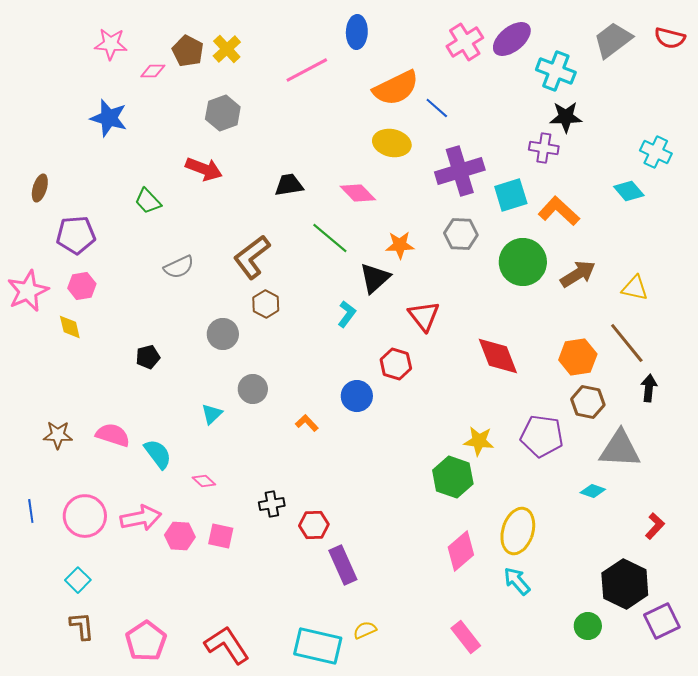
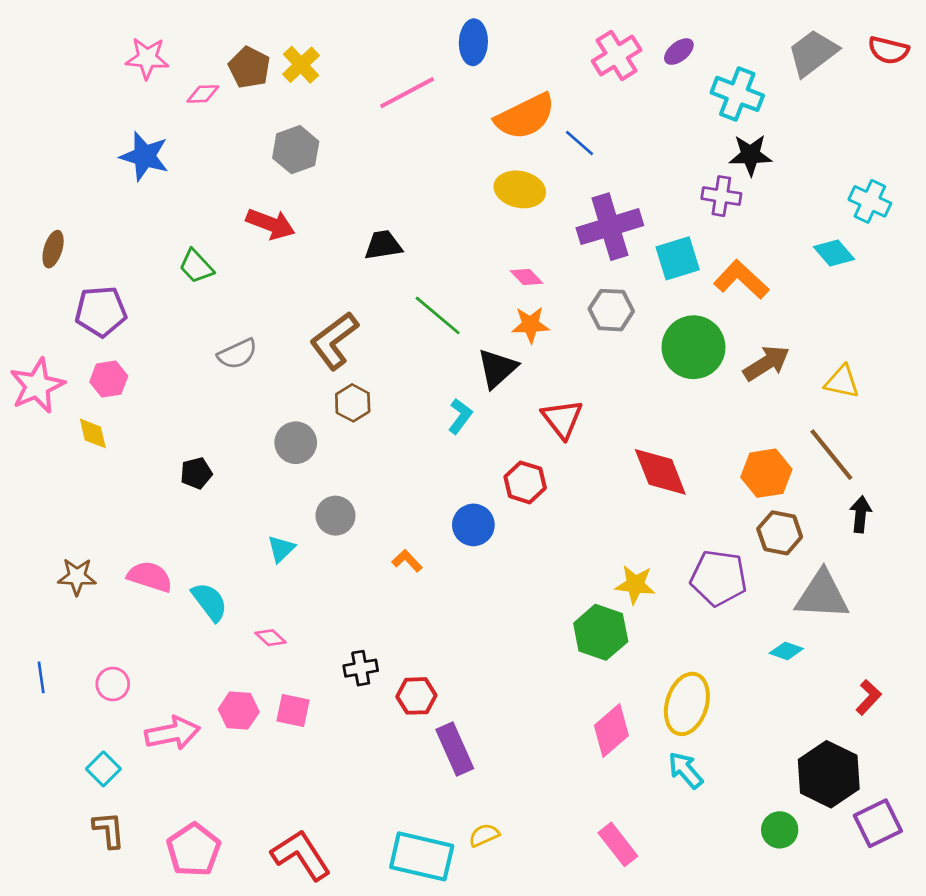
purple ellipse: (512, 39) -> (679, 52), size x0.6
pink diamond: (358, 193) -> (526, 277), moved, size x0.7
pink circle: (85, 516) -> (113, 684), size x0.6
pink arrow: (141, 518) -> (172, 733), moved

